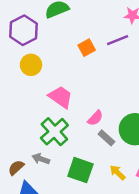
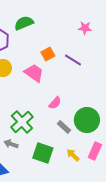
purple line: (118, 40) -> (73, 60), moved, turned 54
pink trapezoid: (61, 97) -> (34, 73), moved
pink semicircle: (95, 118) -> (55, 103), moved

